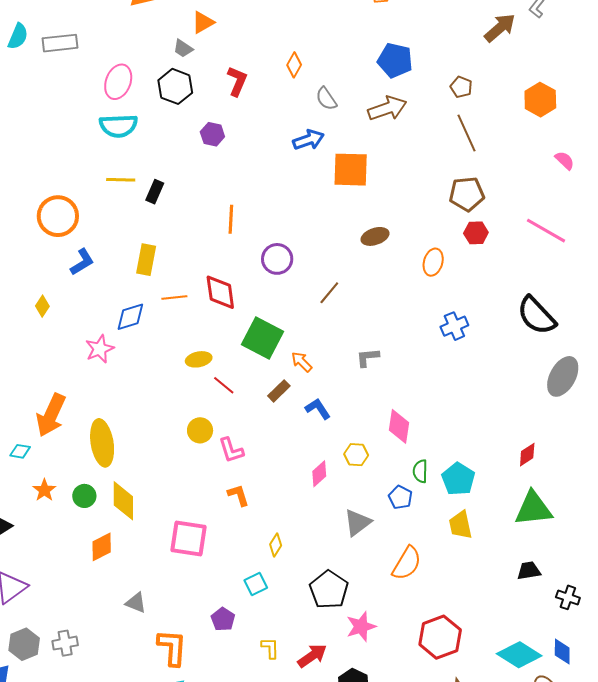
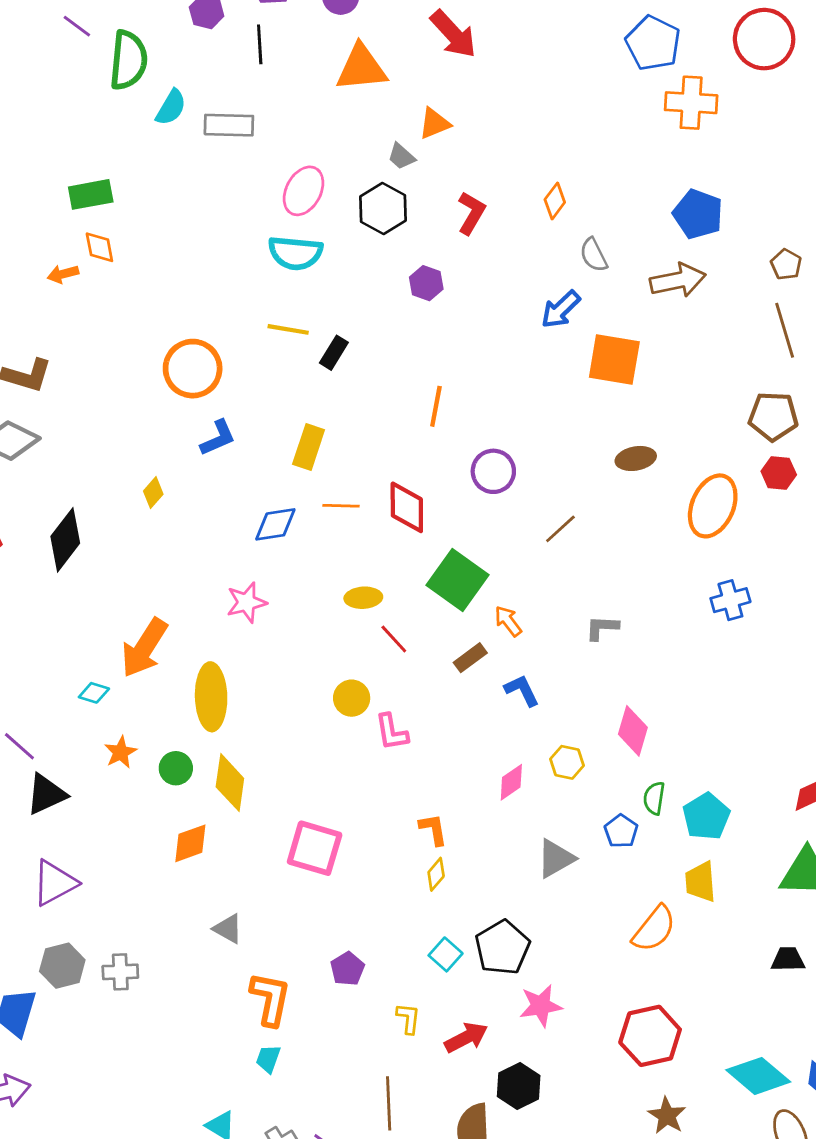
blue arrow: (308, 140) -> (561, 309), turned 148
orange ellipse: (433, 262) -> (713, 506), size x1.6
pink star: (100, 349) -> (246, 602), moved
orange L-shape: (238, 495) -> (433, 829), moved
orange semicircle: (407, 563) -> (654, 929), moved
cyan square: (256, 584) -> (446, 954), moved, turned -30

